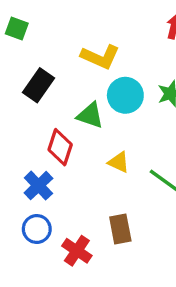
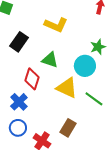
cyan circle: (125, 95) -> (85, 66), moved
yellow triangle: (119, 162) -> (67, 88), size x1.6
brown rectangle: (120, 229) -> (68, 128), turned 42

